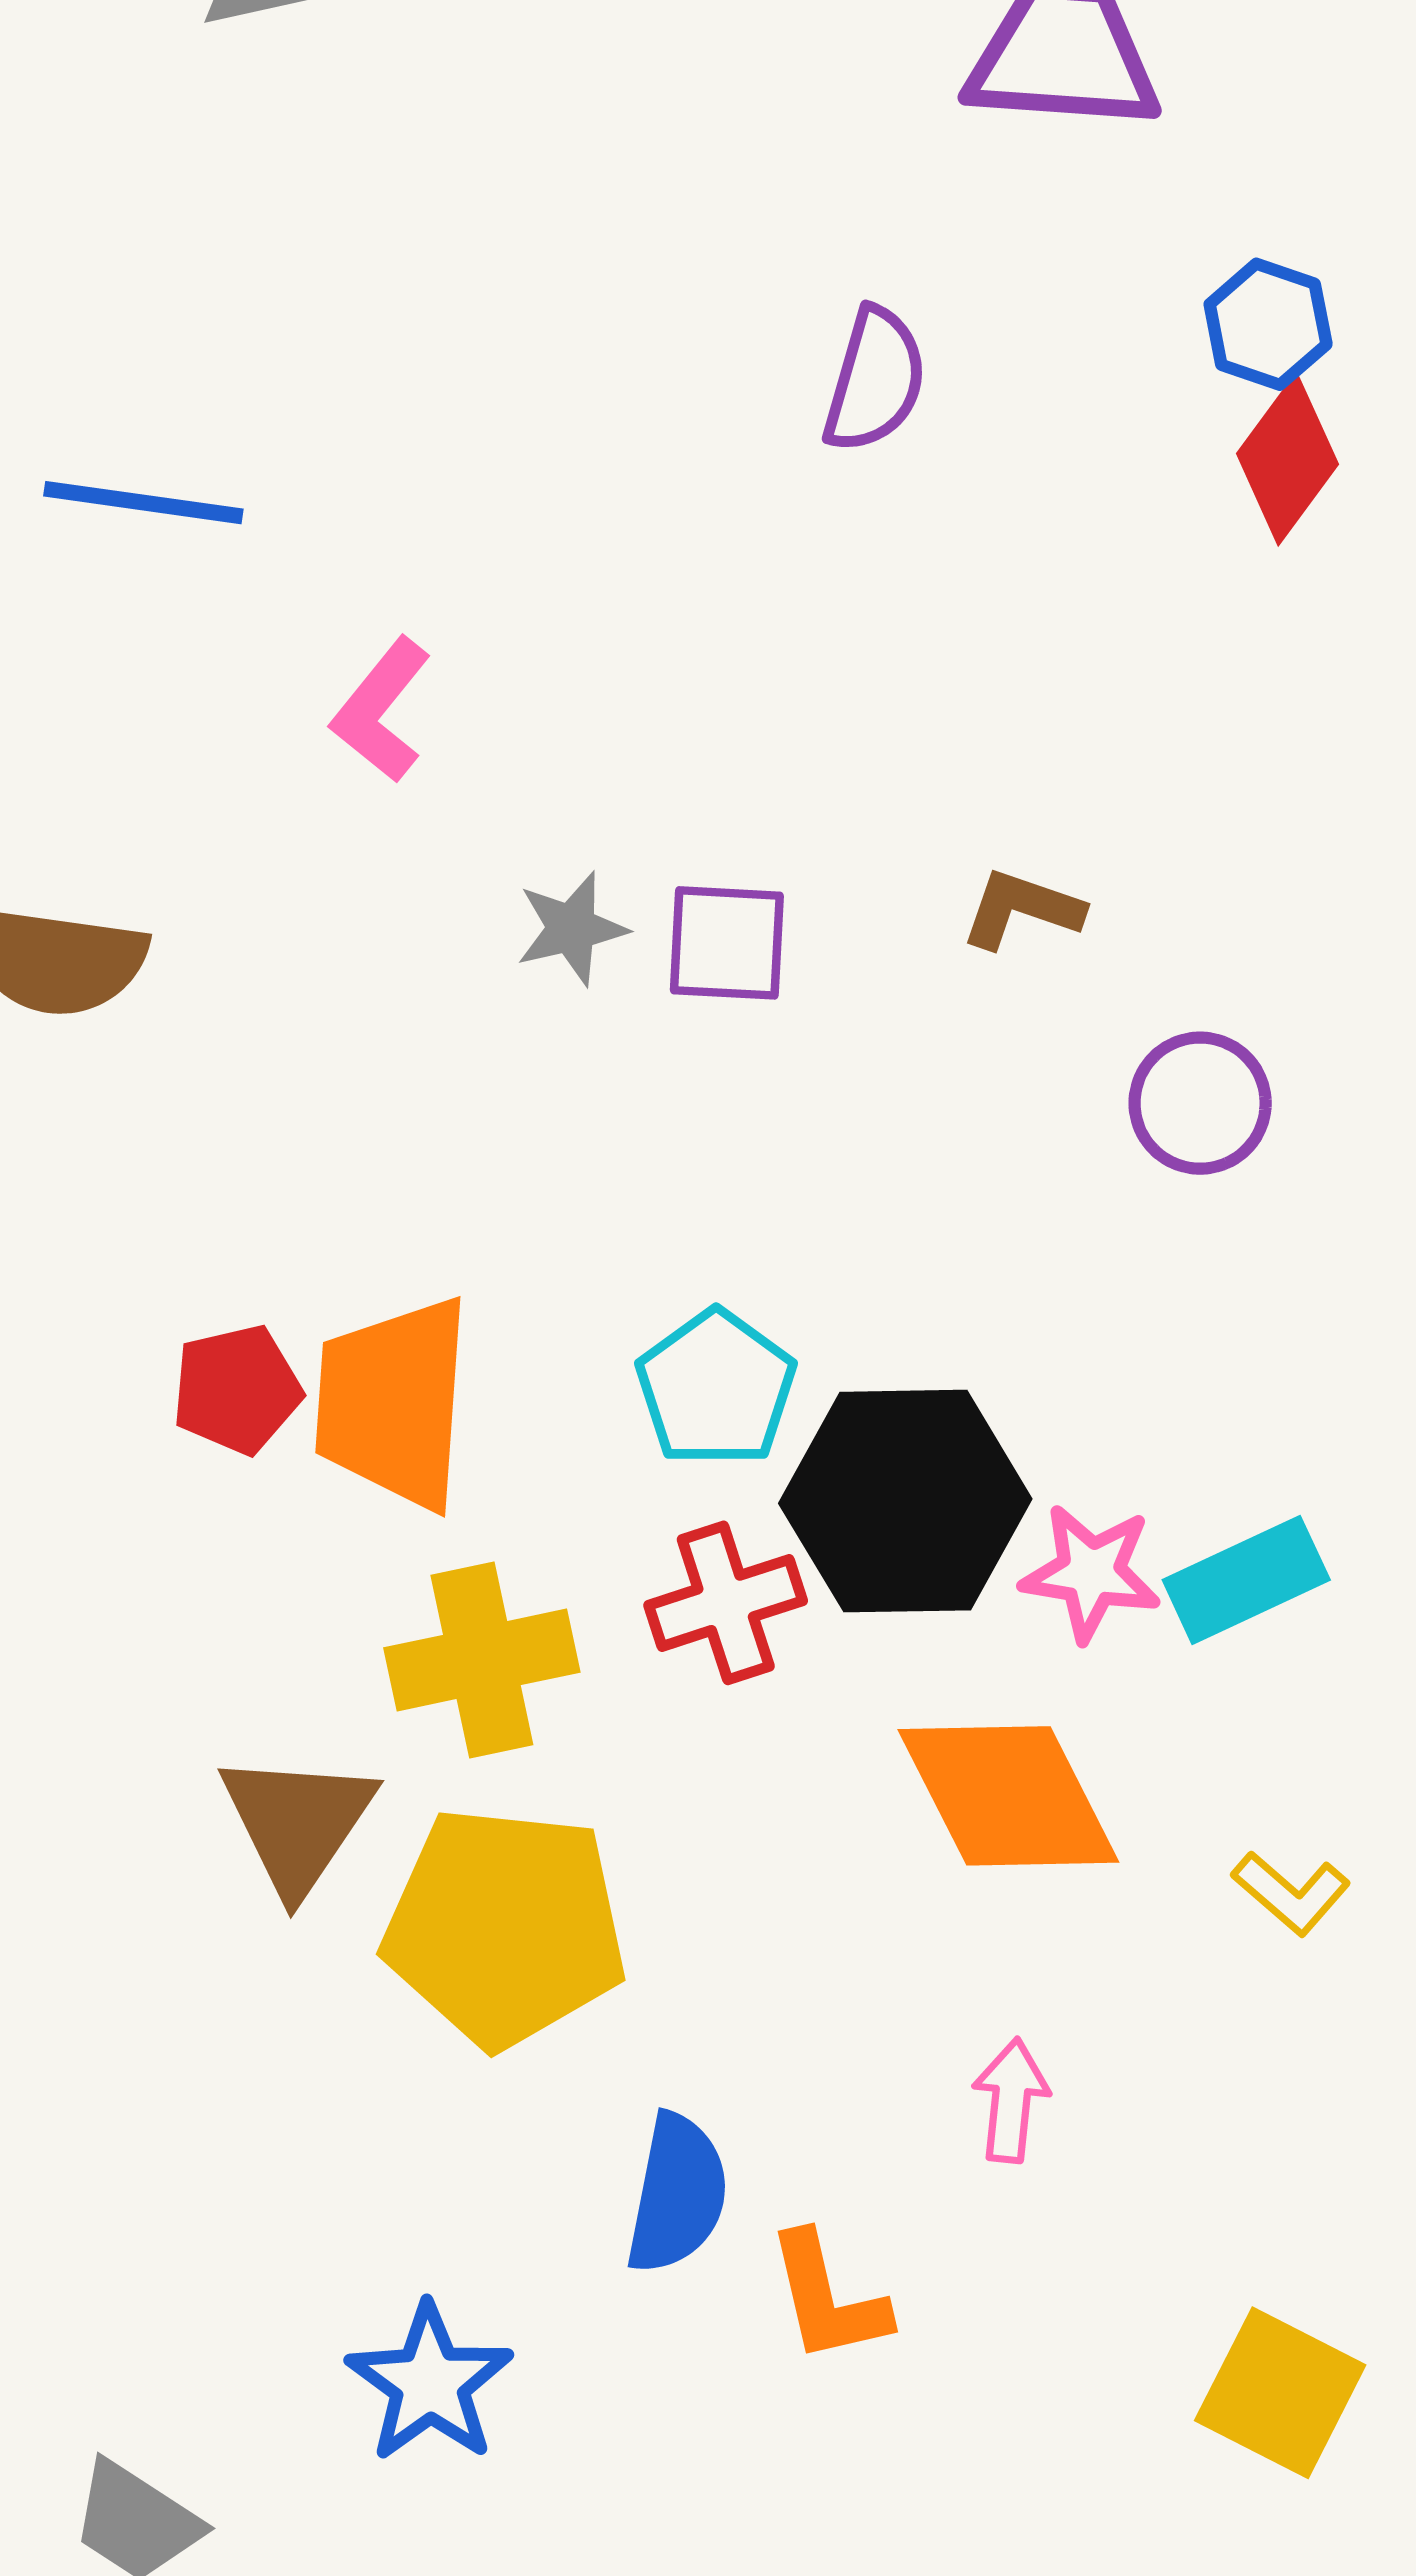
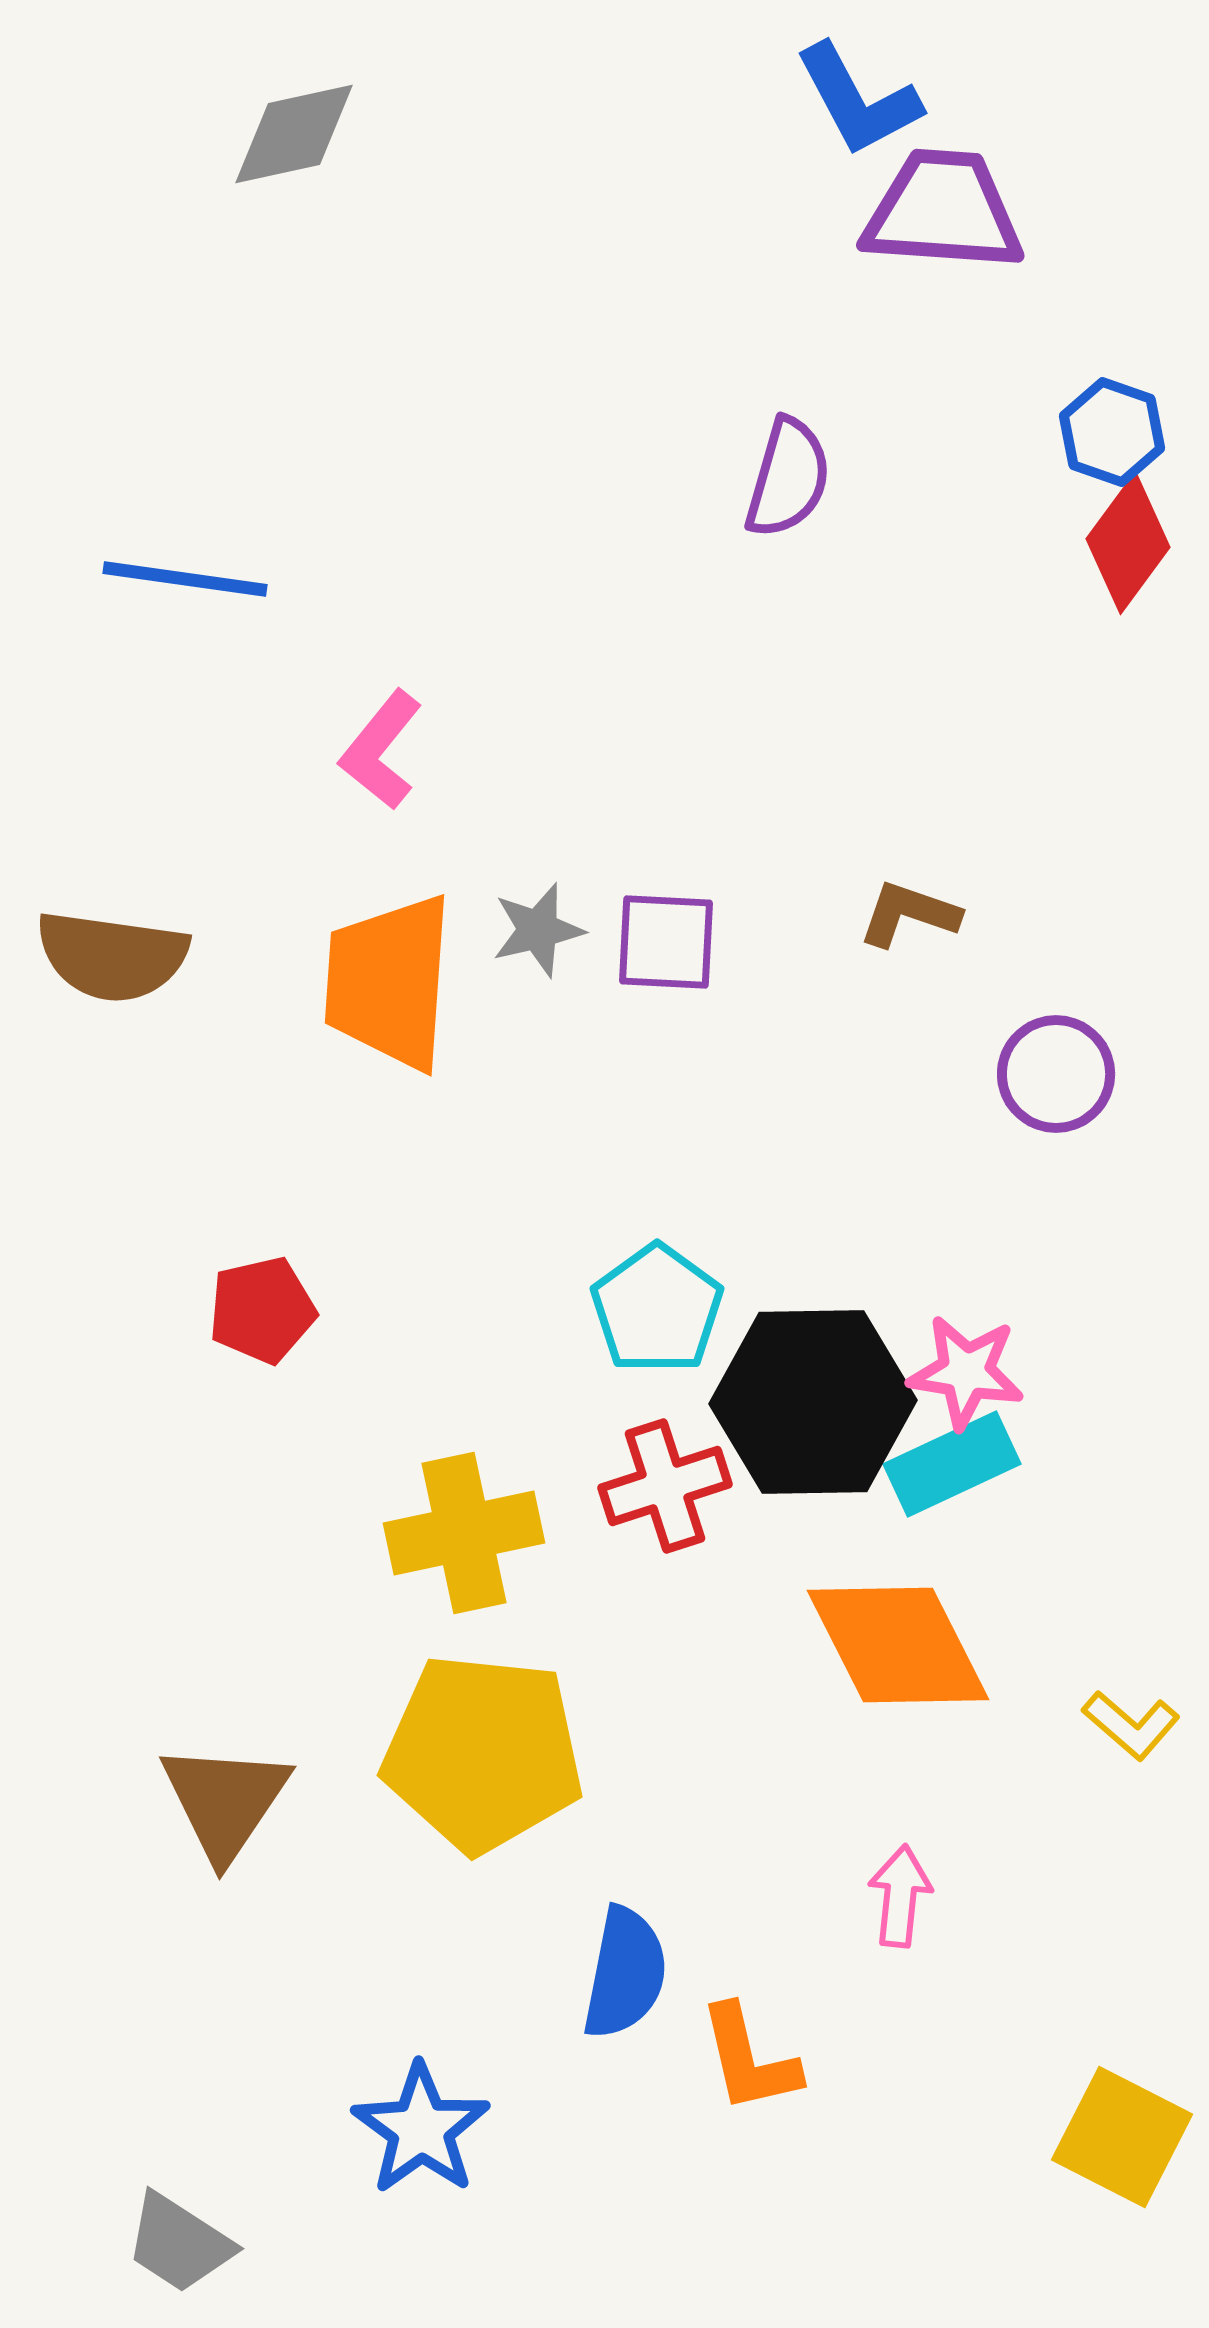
orange trapezoid: (393, 1403) -> (389, 982), moved
pink star: (1091, 1573) -> (966, 1372), moved
cyan rectangle: (1246, 1580) -> (952, 1464), moved
brown triangle: (297, 1823) -> (225, 1801), moved

